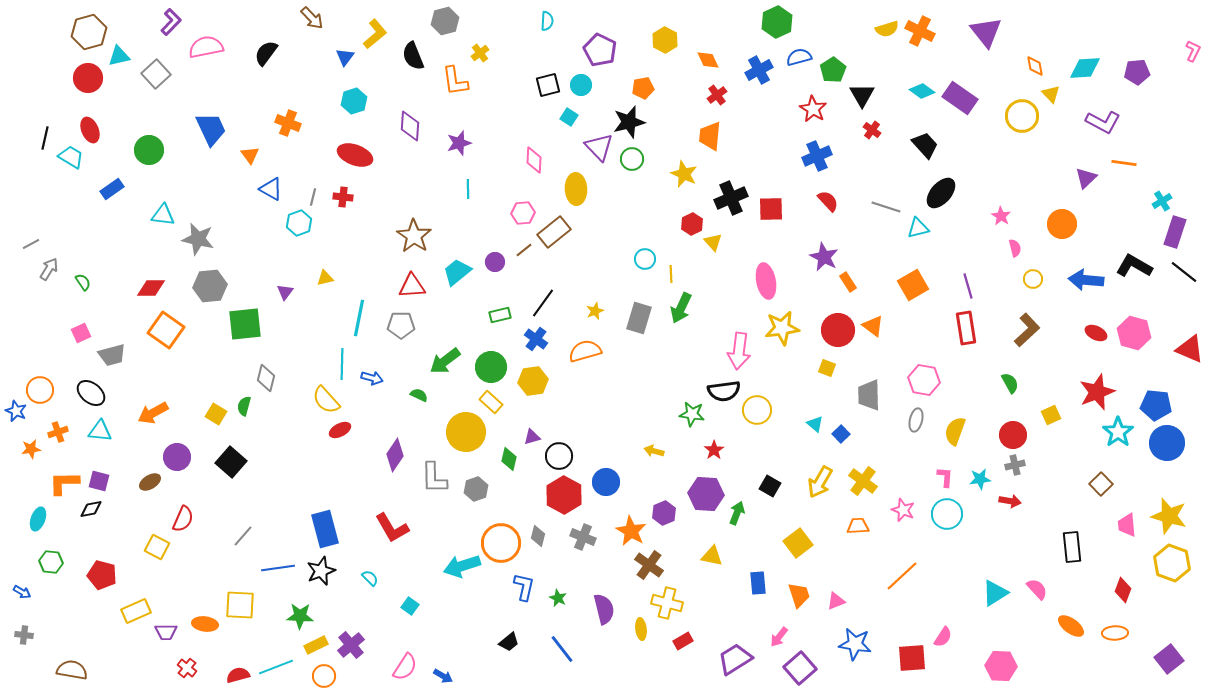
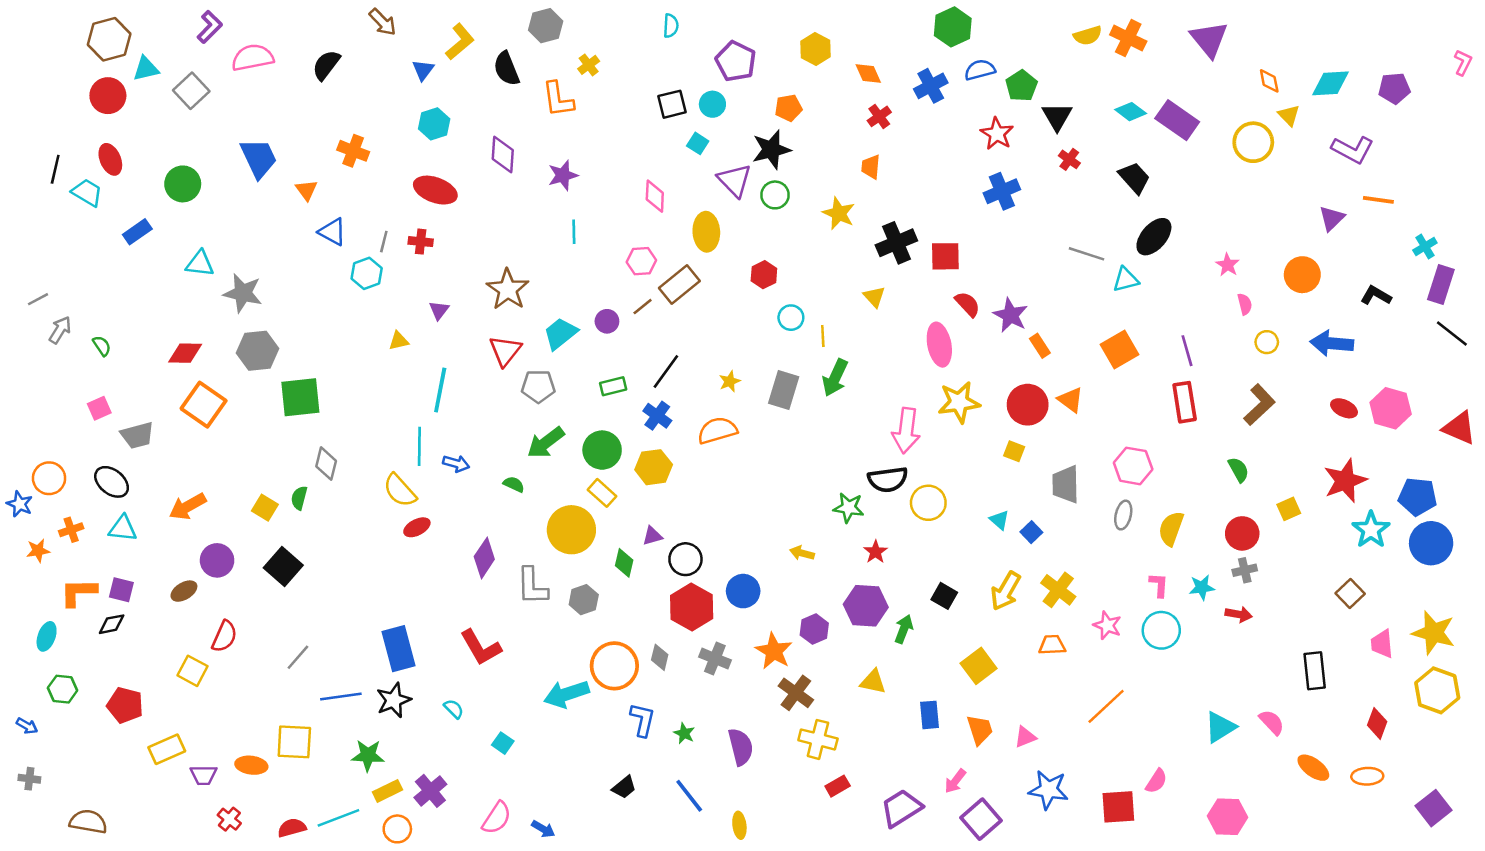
orange trapezoid: (710, 136) -> (871, 167), size x0.7
red semicircle: (828, 201) -> (968, 304), moved
red hexagon: (692, 224) -> (764, 275), moved
black L-shape: (1134, 266) -> (1376, 296), moved, size x0.7
red triangle: (412, 286) -> (505, 351), turned -48
purple triangle: (285, 292) -> (439, 310), moved
gray pentagon: (401, 325) -> (538, 386), moved
yellow ellipse: (641, 629) -> (739, 825), moved

